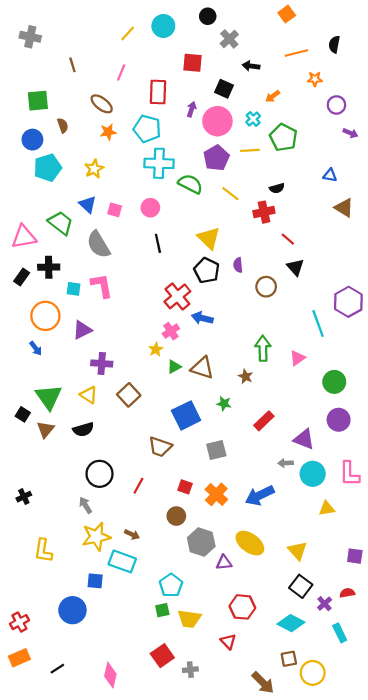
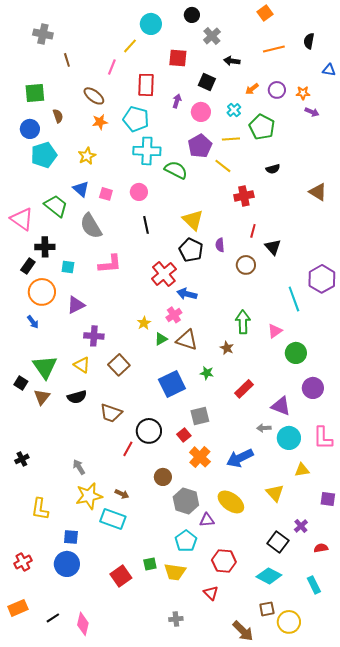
yellow line: (128, 34) -> (130, 46), moved
gray cross: (30, 37) -> (43, 34), moved
orange star: (315, 79) -> (303, 93), moved
purple circle: (336, 105) -> (277, 90), moved
pink circle: (217, 121) -> (201, 112), size x0.7
purple arrow: (350, 133) -> (312, 112), moved
blue triangle: (330, 175) -> (329, 70), moved
black semicircle: (277, 188) -> (273, 169), moved
yellow line: (230, 194) -> (223, 166), moved
pink triangle: (24, 237) -> (22, 219), turned 45
red line: (288, 239) -> (253, 231), moved, turned 64
black rectangle: (22, 277) -> (28, 266), moved
pink L-shape: (102, 286) -> (110, 264), moved, turned 95
pink cross: (171, 331) -> (174, 315), moved
green circle: (334, 382) -> (296, 353), moved
brown trapezoid: (160, 447) -> (111, 413), moved
black circle: (100, 474) -> (149, 431), moved
red square: (185, 487) -> (184, 435), moved, turned 32
yellow triangle: (297, 551) -> (275, 493), moved
purple square: (355, 556) -> (328, 499), moved
blue square: (95, 581) -> (71, 537), moved
cyan pentagon: (171, 585) -> (186, 541), moved
purple cross: (325, 604) -> (301, 526), moved
red cross: (19, 622) -> (23, 562), moved
red square: (162, 656) -> (121, 576), moved
pink diamond: (110, 675) -> (83, 624), moved

